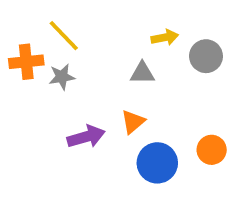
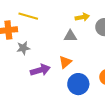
yellow line: (64, 36) -> (28, 16), turned -30
gray star: (62, 77) -> (23, 48), moved

